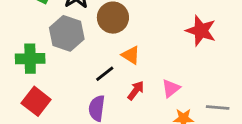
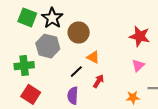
pink triangle: (171, 88) -> (138, 65), moved

